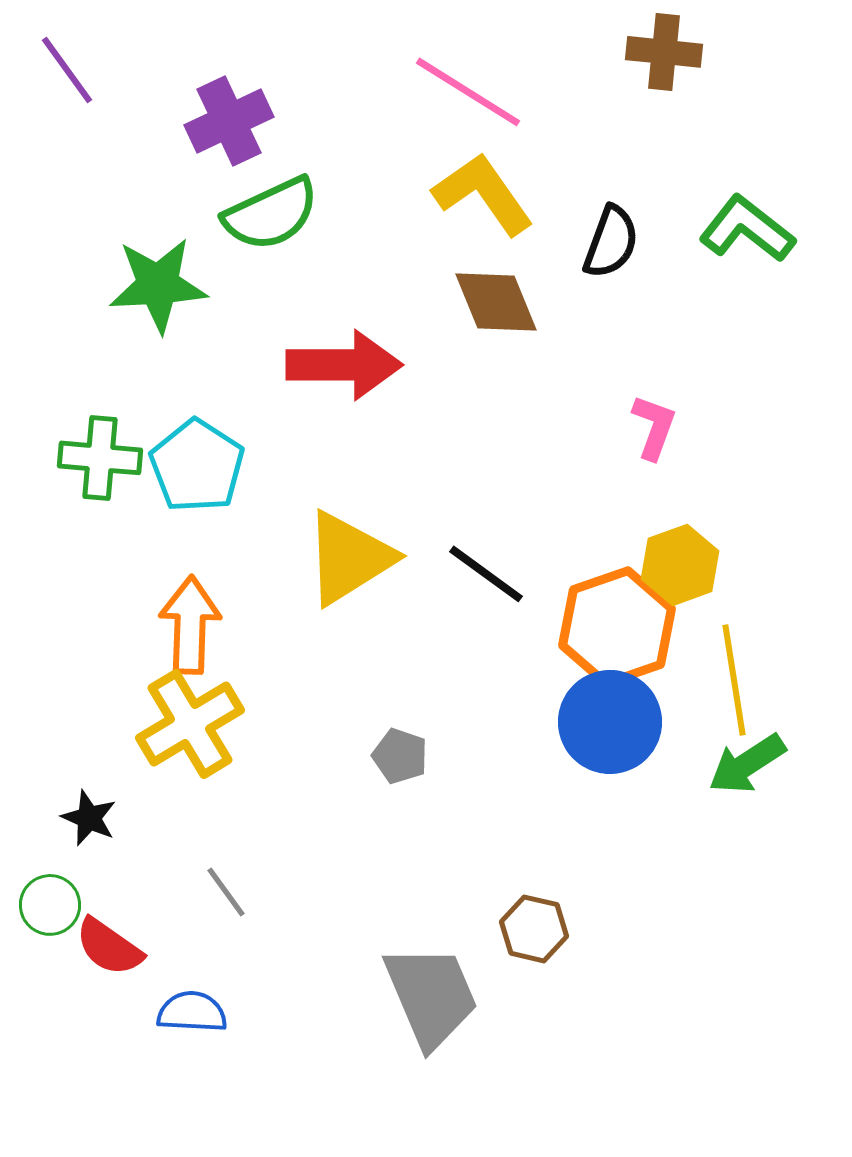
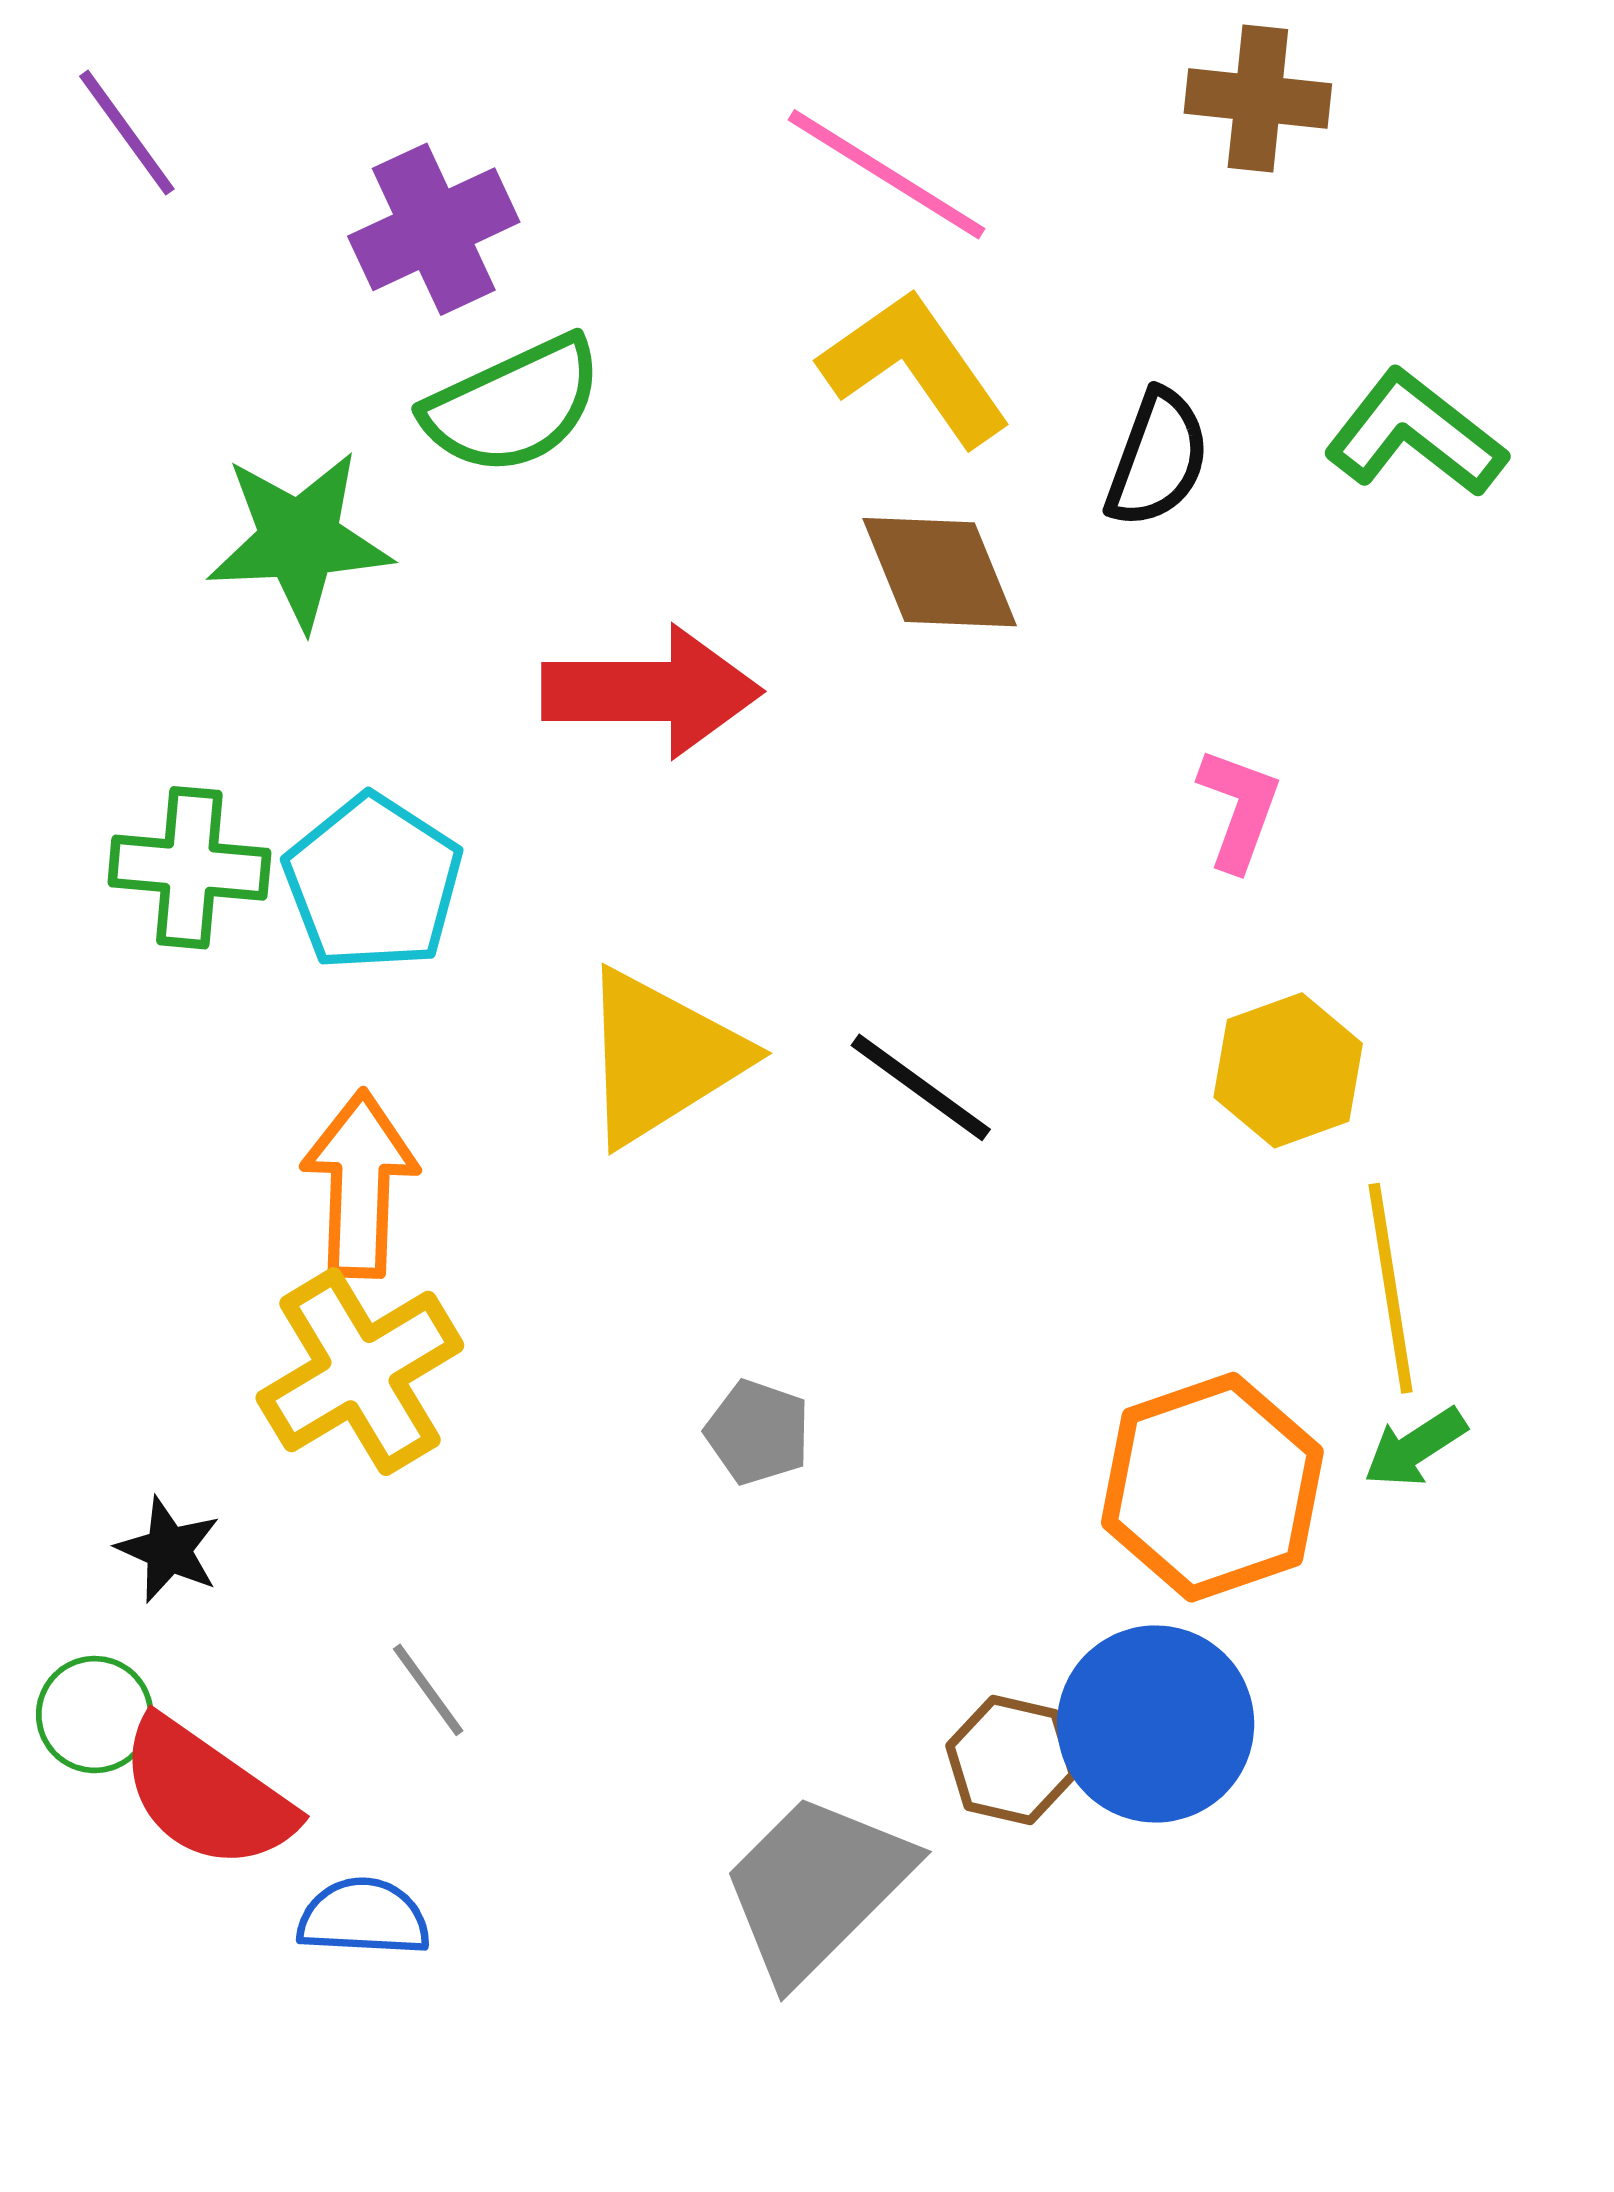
orange hexagon: (617, 627) -> (1212, 1487), moved
blue circle: (610, 722) -> (1156, 1724), moved
green arrow: (747, 764) -> (1415, 1447), size x0.7
red semicircle: (109, 947) -> (206, 1794), size x1.4
gray trapezoid: (431, 996) -> (816, 1887), turned -112

